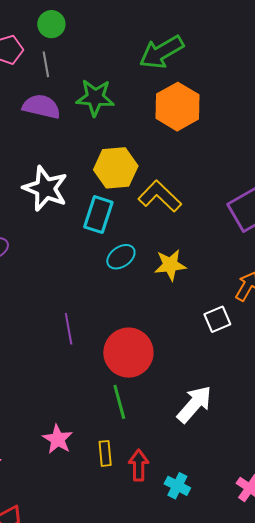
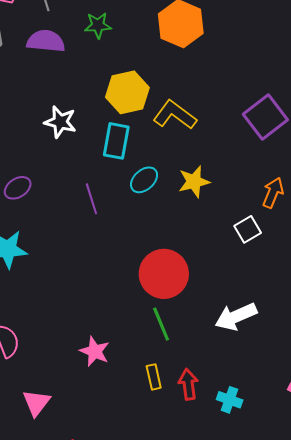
green star: (95, 98) -> (98, 25), size x0.7
white star: (45, 188) -> (60, 122), size x0.7
purple line: (69, 329) -> (91, 199), moved
white arrow: (194, 404) -> (236, 317), turned -147
pink star: (58, 439) -> (95, 351), moved

